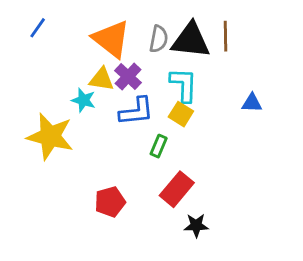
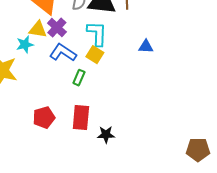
cyan star: (83, 100) -> (25, 45), turned -30
blue L-shape: (136, 111) -> (63, 53), turned -140
red rectangle: (177, 189) -> (81, 118), moved, turned -35

